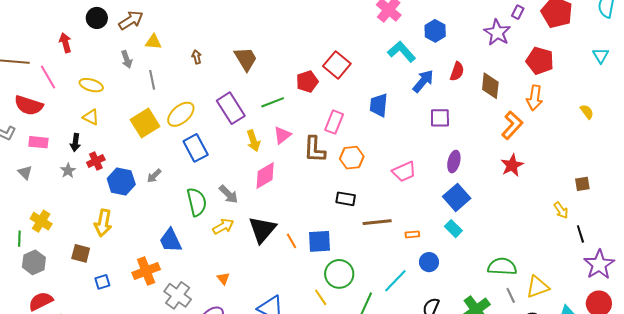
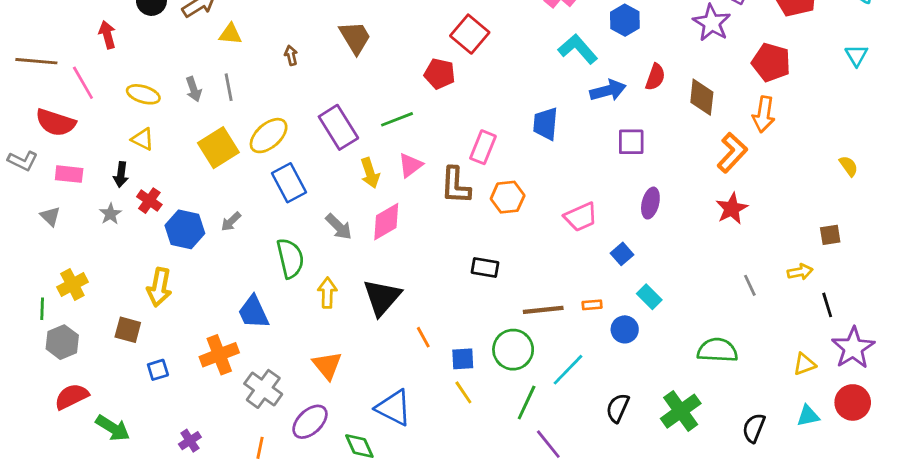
gray arrow: (127, 59) -> (194, 89), moved
brown trapezoid: (246, 59) -> (355, 37), moved
red square: (337, 65) -> (470, 34), moved
blue arrow: (423, 81) -> (608, 90), turned 35
red pentagon: (307, 82) -> (440, 74), moved, turned 30
yellow semicircle: (587, 112) -> (849, 166), moved
red cross: (96, 161) -> (149, 201), turned -30
gray arrow: (229, 194) -> (339, 227), moved
blue square: (457, 197) -> (622, 254), moved, size x0.6
black rectangle: (346, 199) -> (485, 268), moved
yellow arrow: (561, 210) -> (800, 272), turned -66
yellow cross: (41, 221) -> (72, 285), turned 30
brown line: (377, 222) -> (543, 310), moved
yellow arrow: (223, 226) -> (327, 293), turned -60
orange line: (292, 241) -> (423, 337), moved
blue square: (320, 241) -> (463, 359), moved, size x0.7
blue circle: (429, 262) -> (625, 329), moved
green circle: (339, 274) -> (513, 350), moved
orange triangle: (223, 278) -> (327, 365), size x1.6
yellow triangle: (538, 287) -> (804, 364), moved, size x0.7
gray line: (511, 295) -> (750, 285), moved

